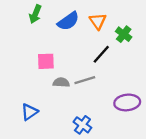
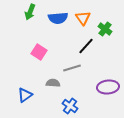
blue semicircle: (68, 21) -> (58, 18), turned 30
pink square: (46, 61) -> (39, 52), turned 35
gray semicircle: (61, 82) -> (53, 83), moved

